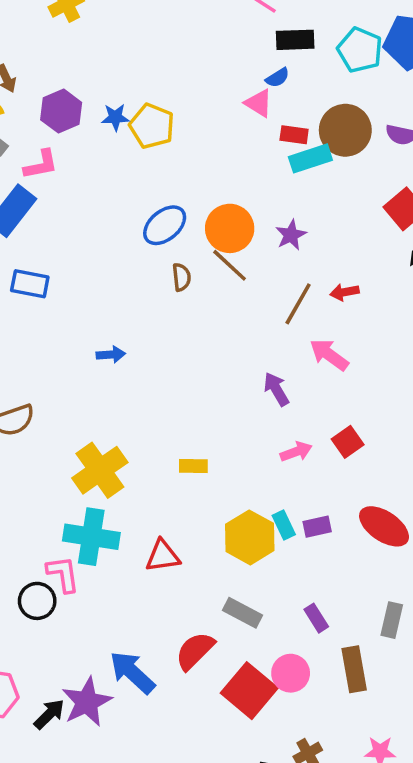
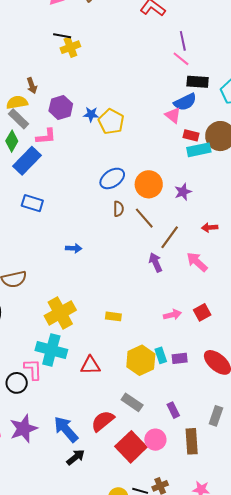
blue semicircle: (277, 78) -> (185, 102), size x1.6
brown line: (230, 265) -> (144, 218), moved
brown line: (298, 304) -> (170, 237), moved
purple arrow: (276, 389) -> (155, 262), moved
purple star: (87, 702) -> (24, 429), moved
black arrow: (49, 714) -> (76, 457), moved

